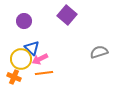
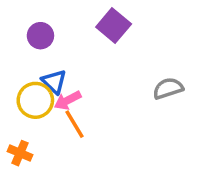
orange line: (44, 73) -> (74, 124), turned 66
orange cross: (14, 77) -> (20, 153), moved

